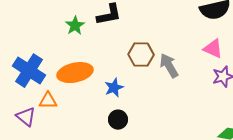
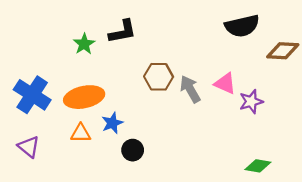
pink triangle: (213, 49) -> (225, 84), moved
blue star: (114, 88) -> (112, 123), moved
orange triangle: (48, 101) -> (81, 133), moved

